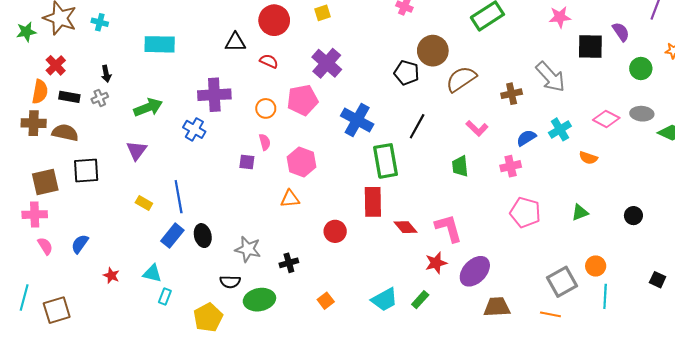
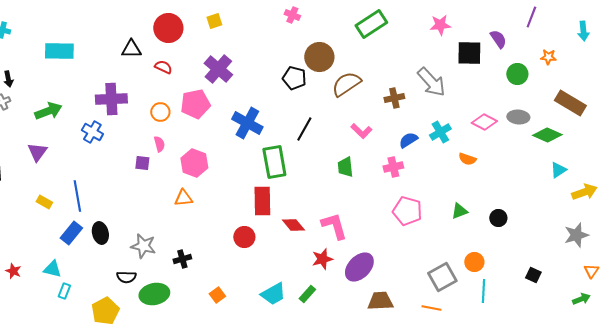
black circle: (633, 216) -> (498, 218), moved
red circle: (335, 231) -> (244, 237), moved

